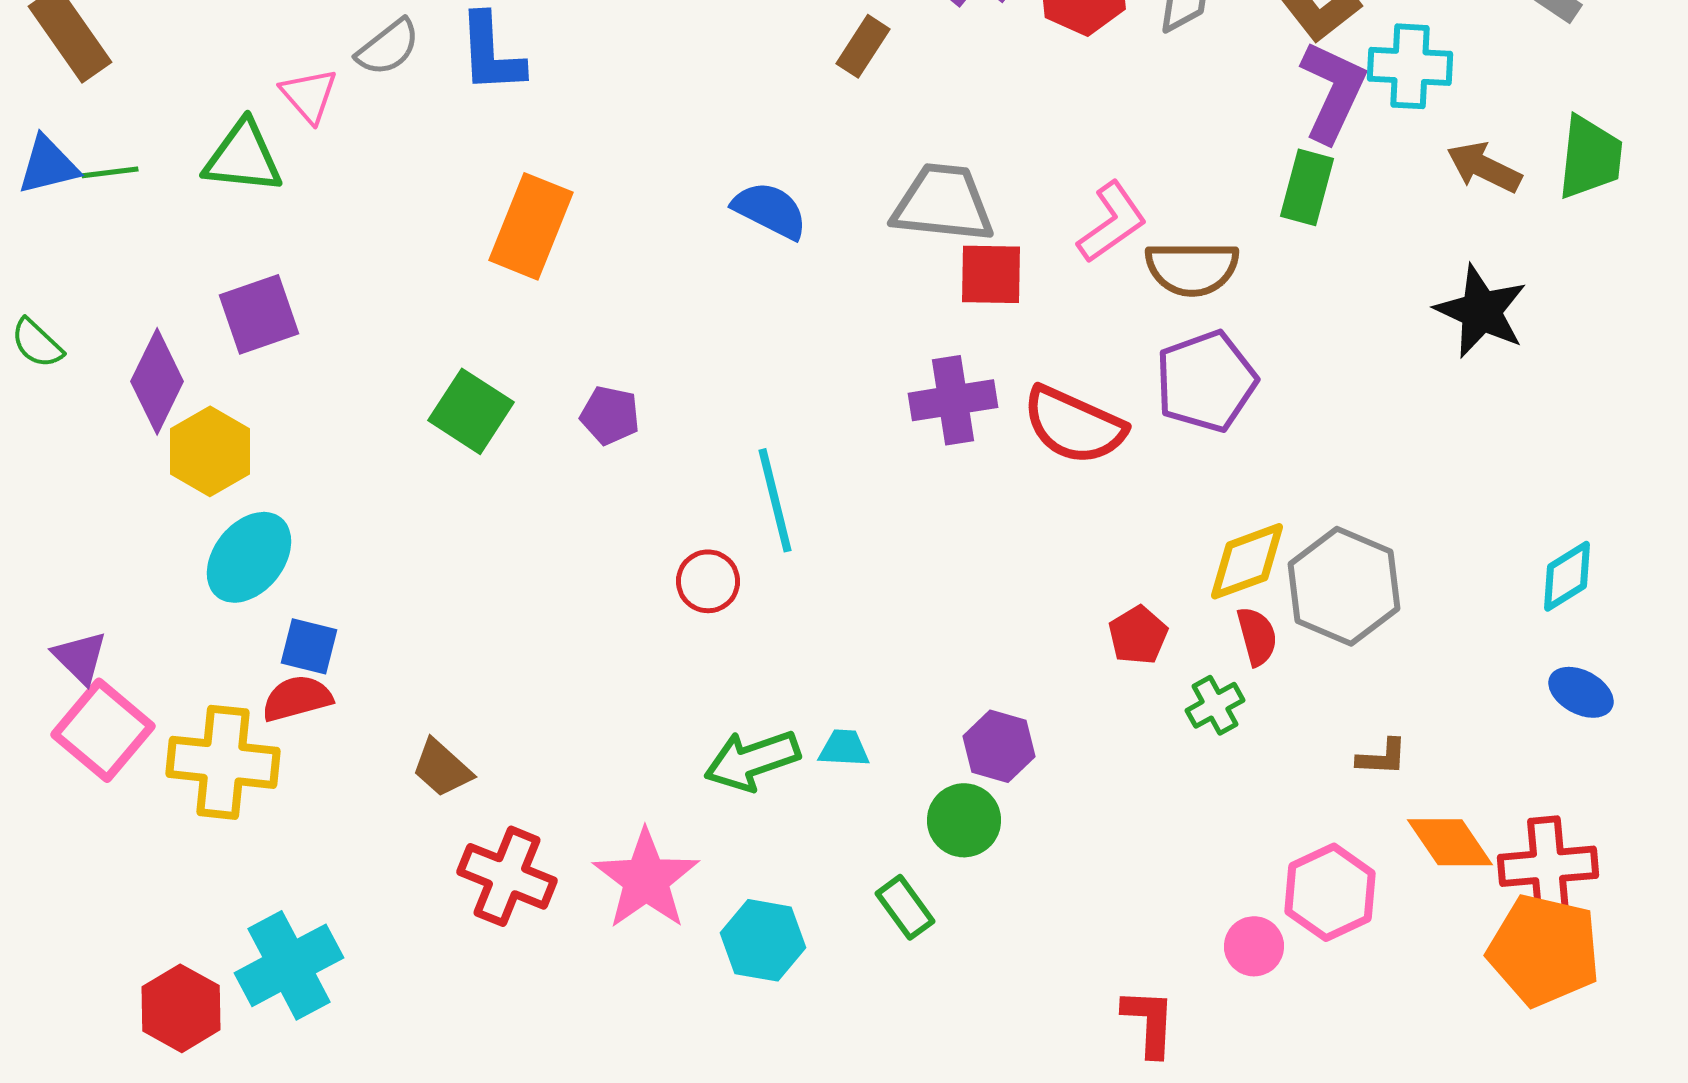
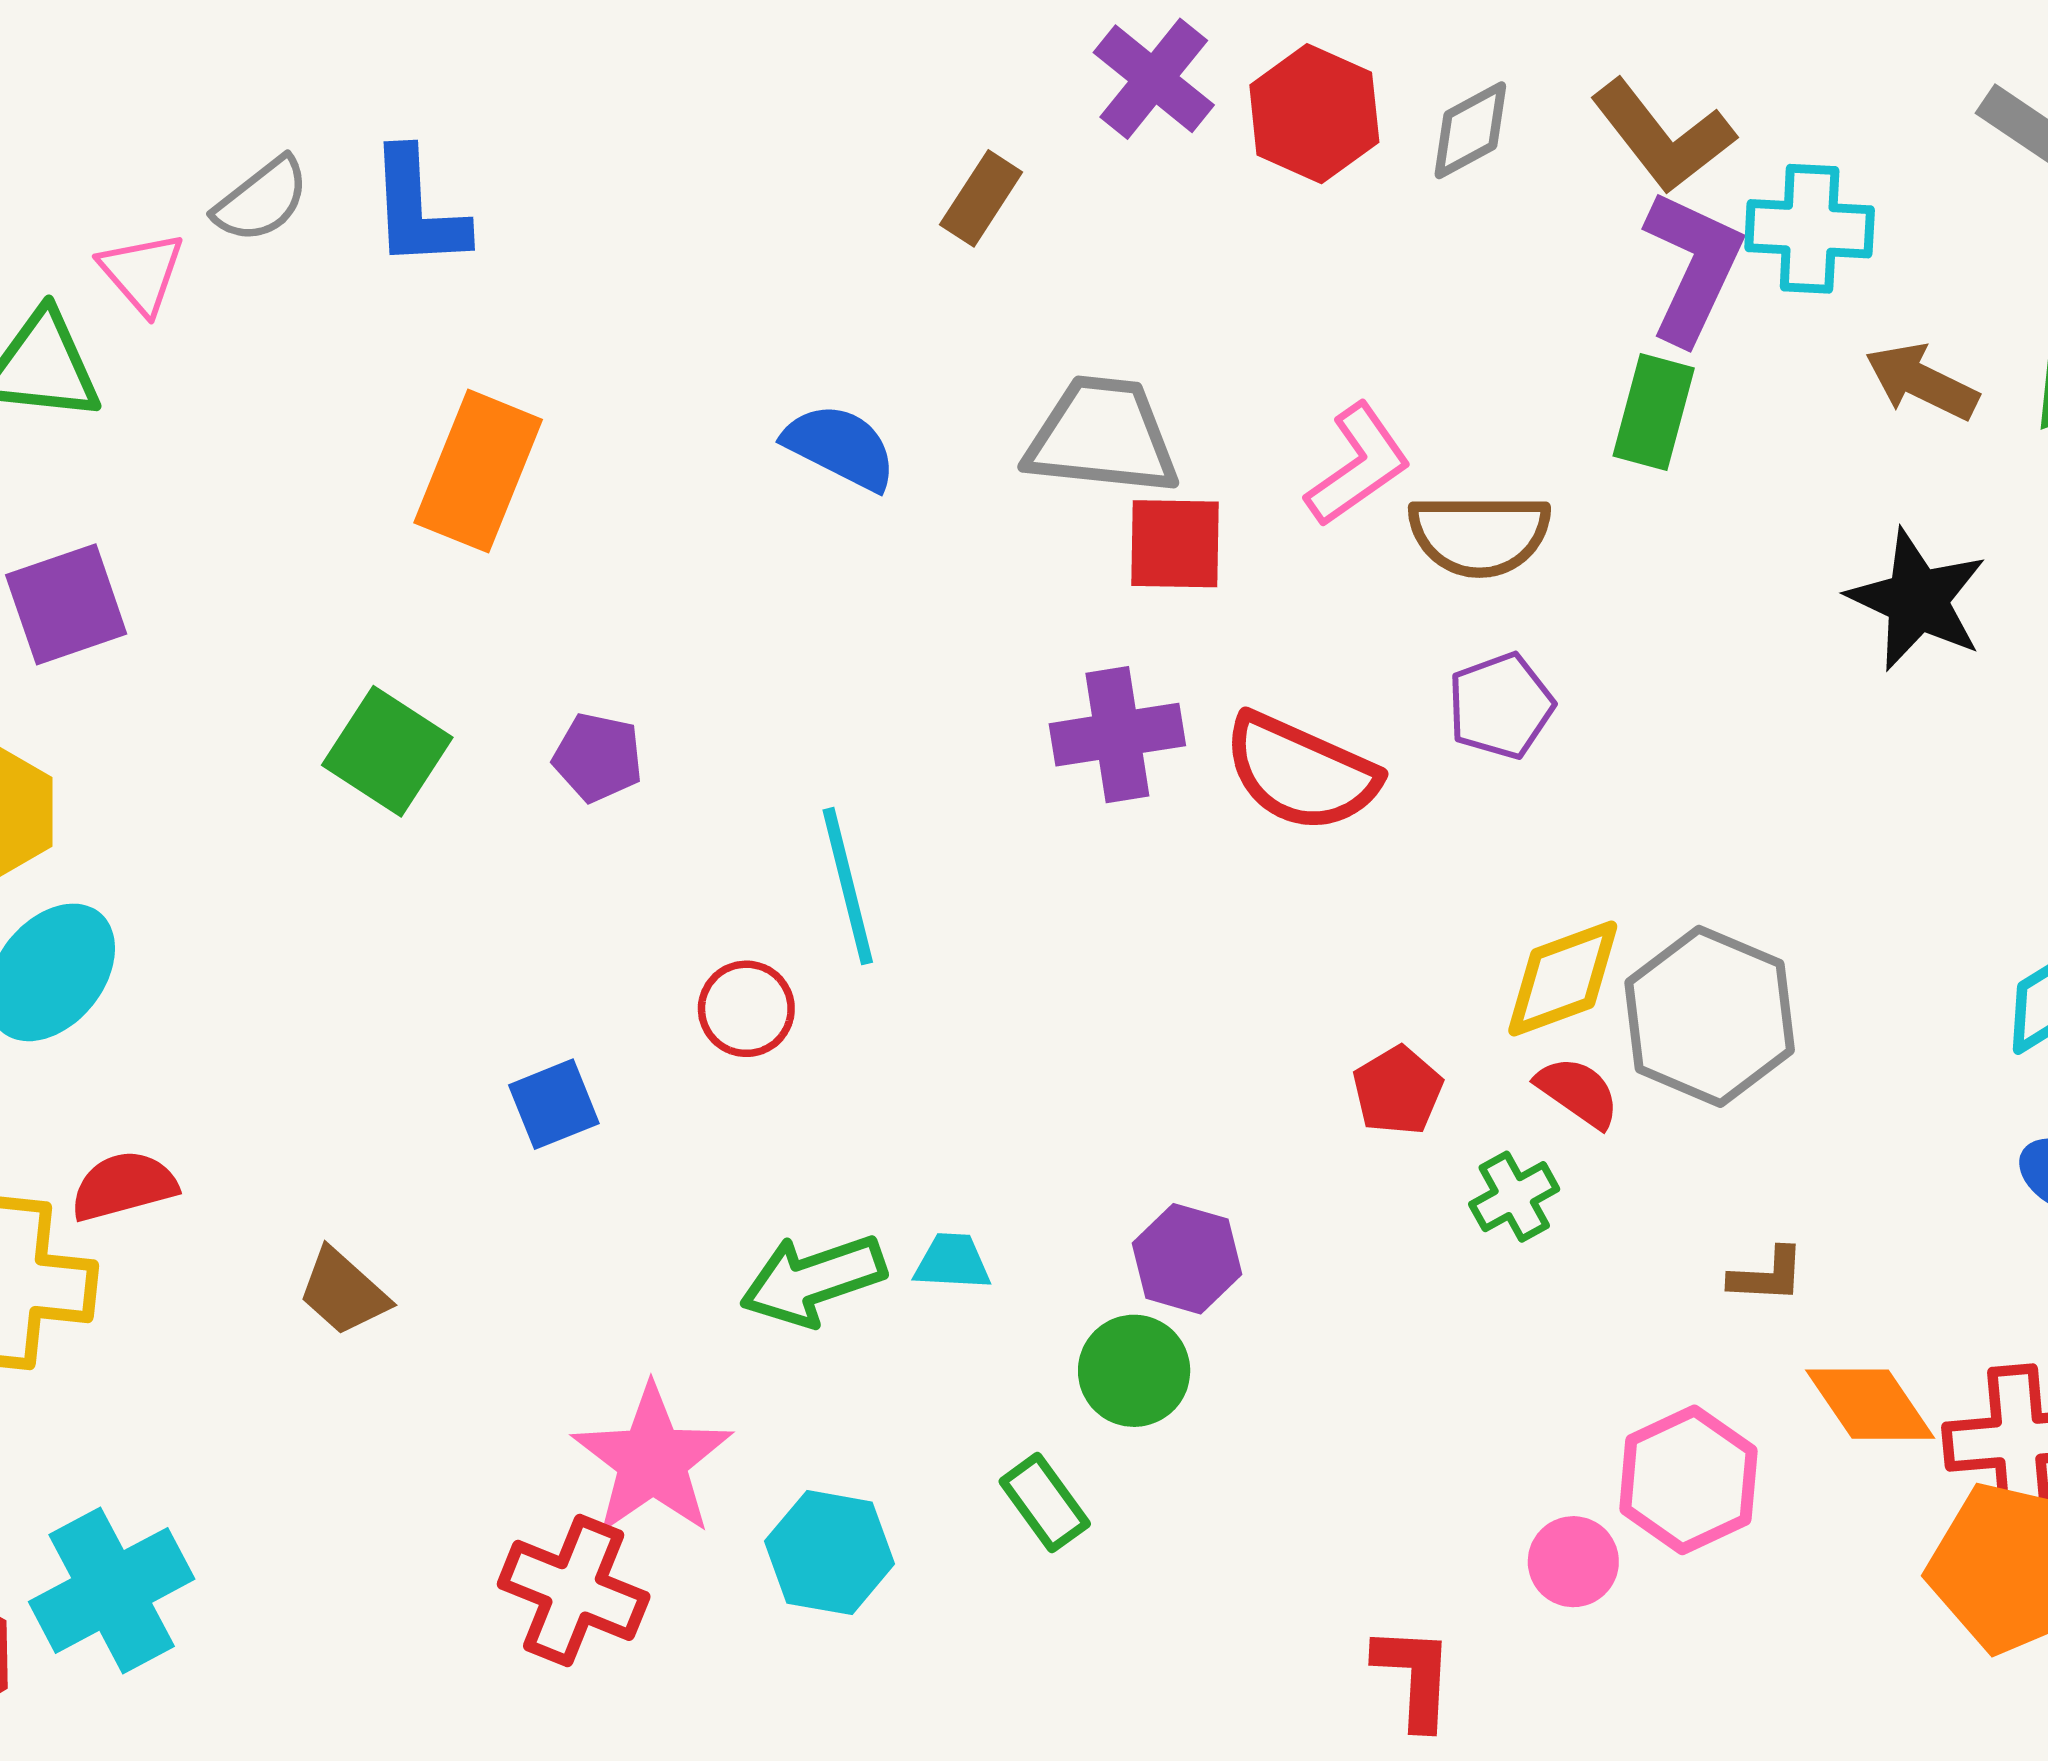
purple pentagon: (1206, 381) -> (1501, 706), size x0.7
red semicircle: (1257, 636) -> (1578, 1092), turned -40
blue square: (309, 646) -> (554, 1104), moved, turned -36
red cross: (507, 876) -> (574, 1590), moved

